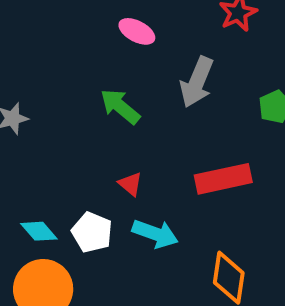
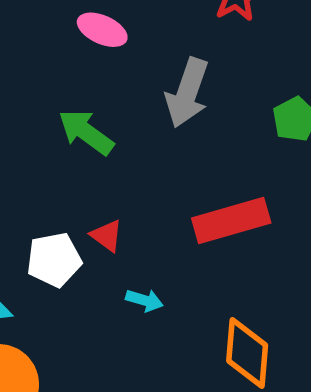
white pentagon: (92, 232) -> (54, 260), moved, turned -30
cyan arrow: (155, 234) -> (144, 300), size x0.6

